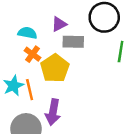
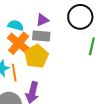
gray rectangle: (73, 42) -> (41, 36), moved
orange cross: (32, 54) -> (19, 43), size x1.6

